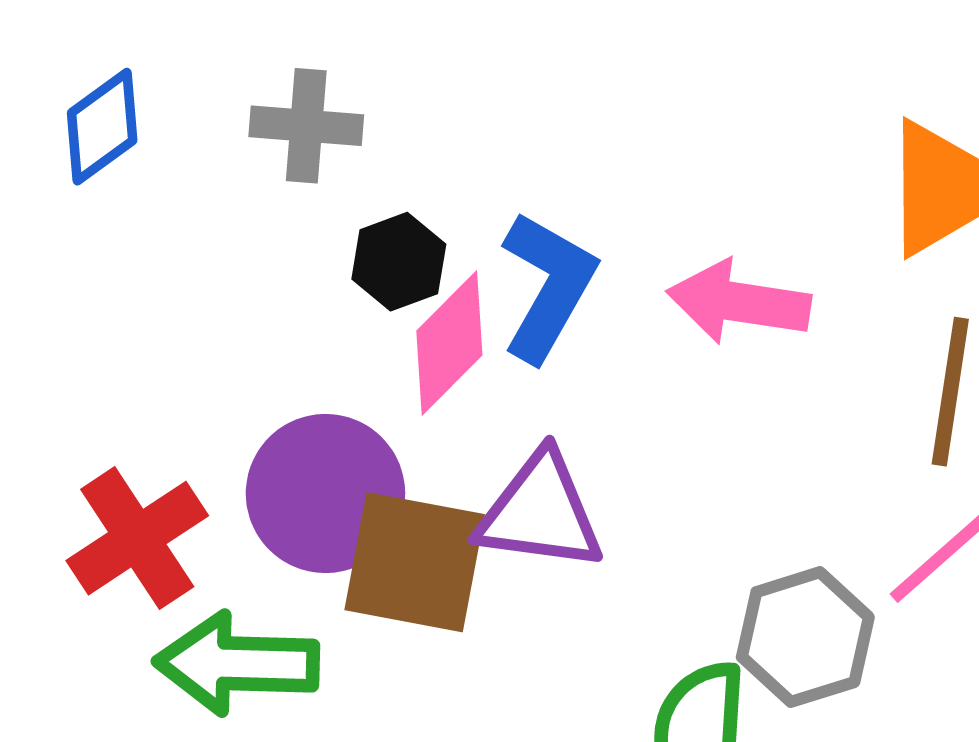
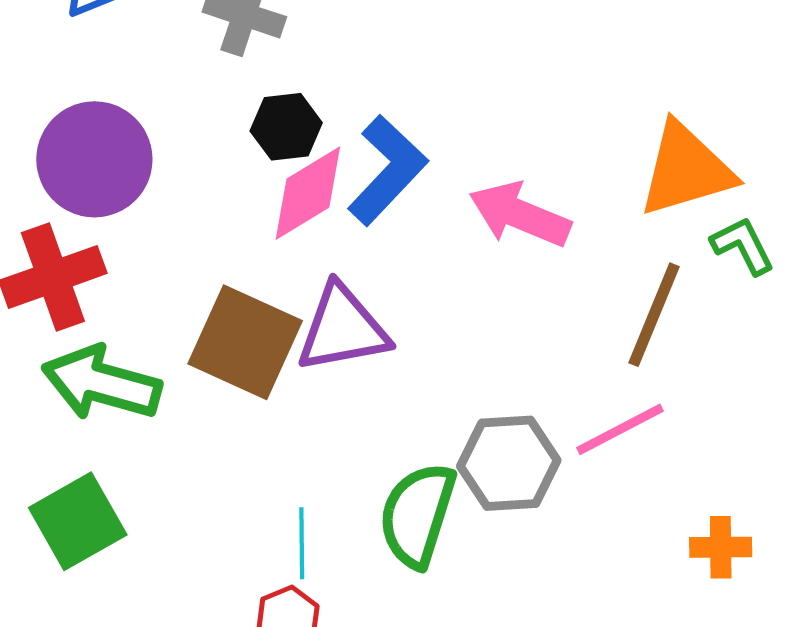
purple circle: (325, 493) -> (94, 159), moved
purple triangle: (540, 512) -> (343, 329), turned -32

